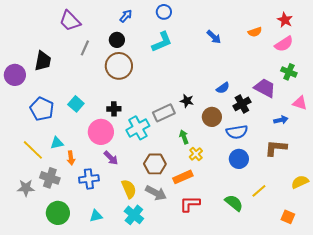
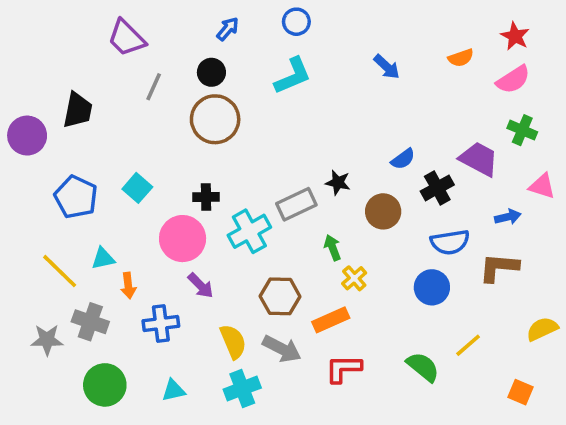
blue semicircle: (237, 132) -> (450, 242), moved
cyan cross: (134, 215) -> (242, 389), turned 30

